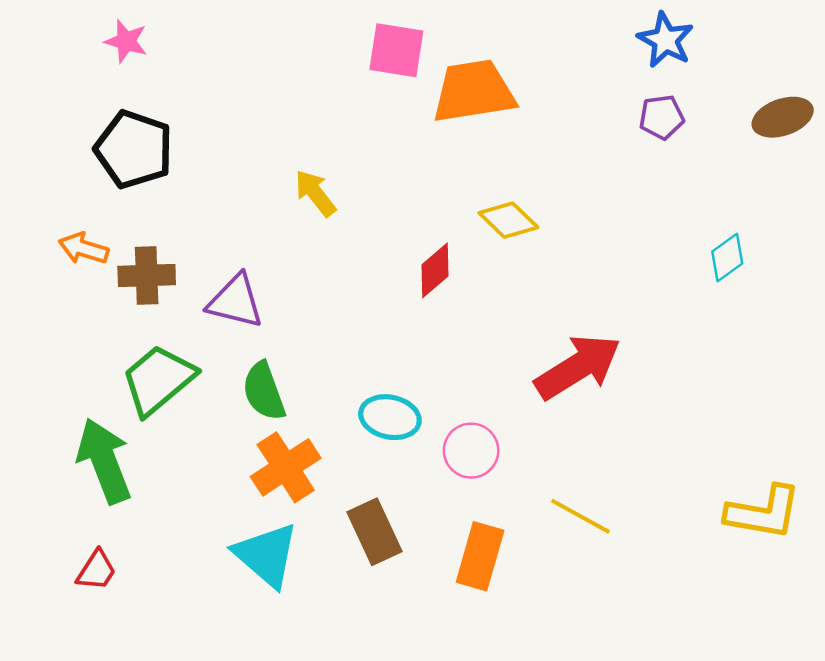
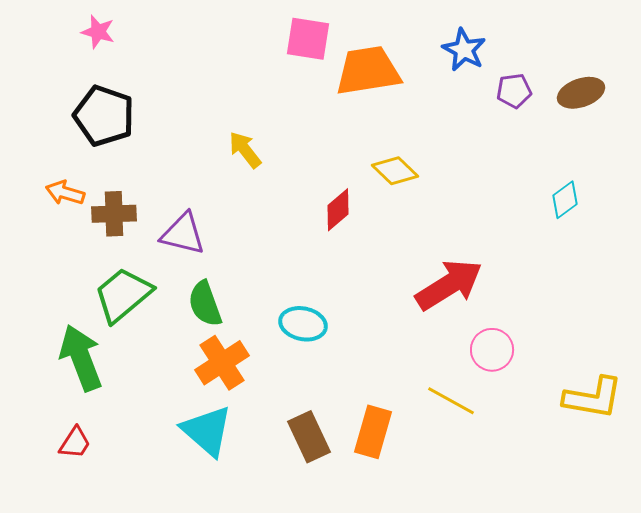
blue star: (665, 40) -> (464, 50), moved
brown ellipse: (783, 117) -> (581, 93), moved
pink circle: (471, 451) -> (492, 350), moved
brown rectangle: (375, 532) -> (309, 437), moved

